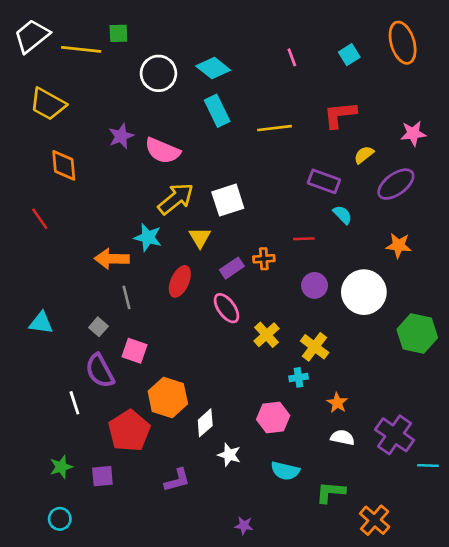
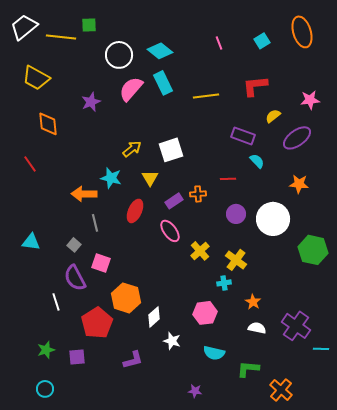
pink semicircle: (162, 151) -> (131, 89), moved, turned 108
yellow arrow: (176, 199) -> (132, 149), size x0.7
purple star: (244, 526) -> (195, 391), moved

